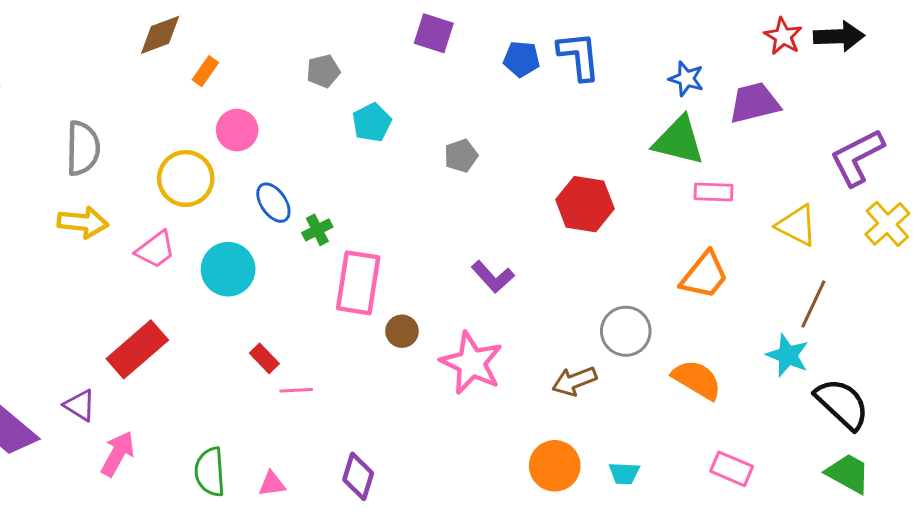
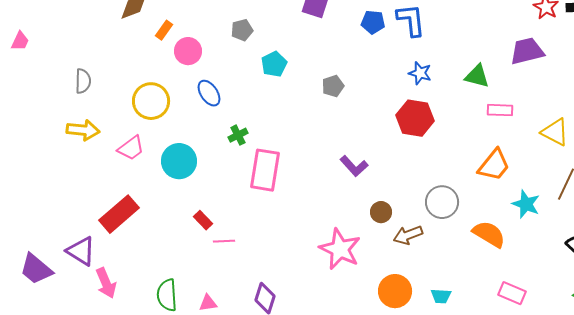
blue star: (686, 79) -> (420, 73), moved
pink circle: (237, 130) -> (188, 51), moved
green triangle: (679, 141) -> (477, 76), size x0.7
gray semicircle: (83, 148) -> (83, 81), size x0.7
blue ellipse: (273, 203) -> (209, 93), moved
brown circle: (402, 331) -> (381, 212), moved
cyan star: (788, 355) -> (526, 204), moved
pink star: (472, 363) -> (340, 249), moved
purple triangle: (80, 405) -> (81, 251), size x1.4
pink arrow: (118, 454) -> (106, 283), turned 128

